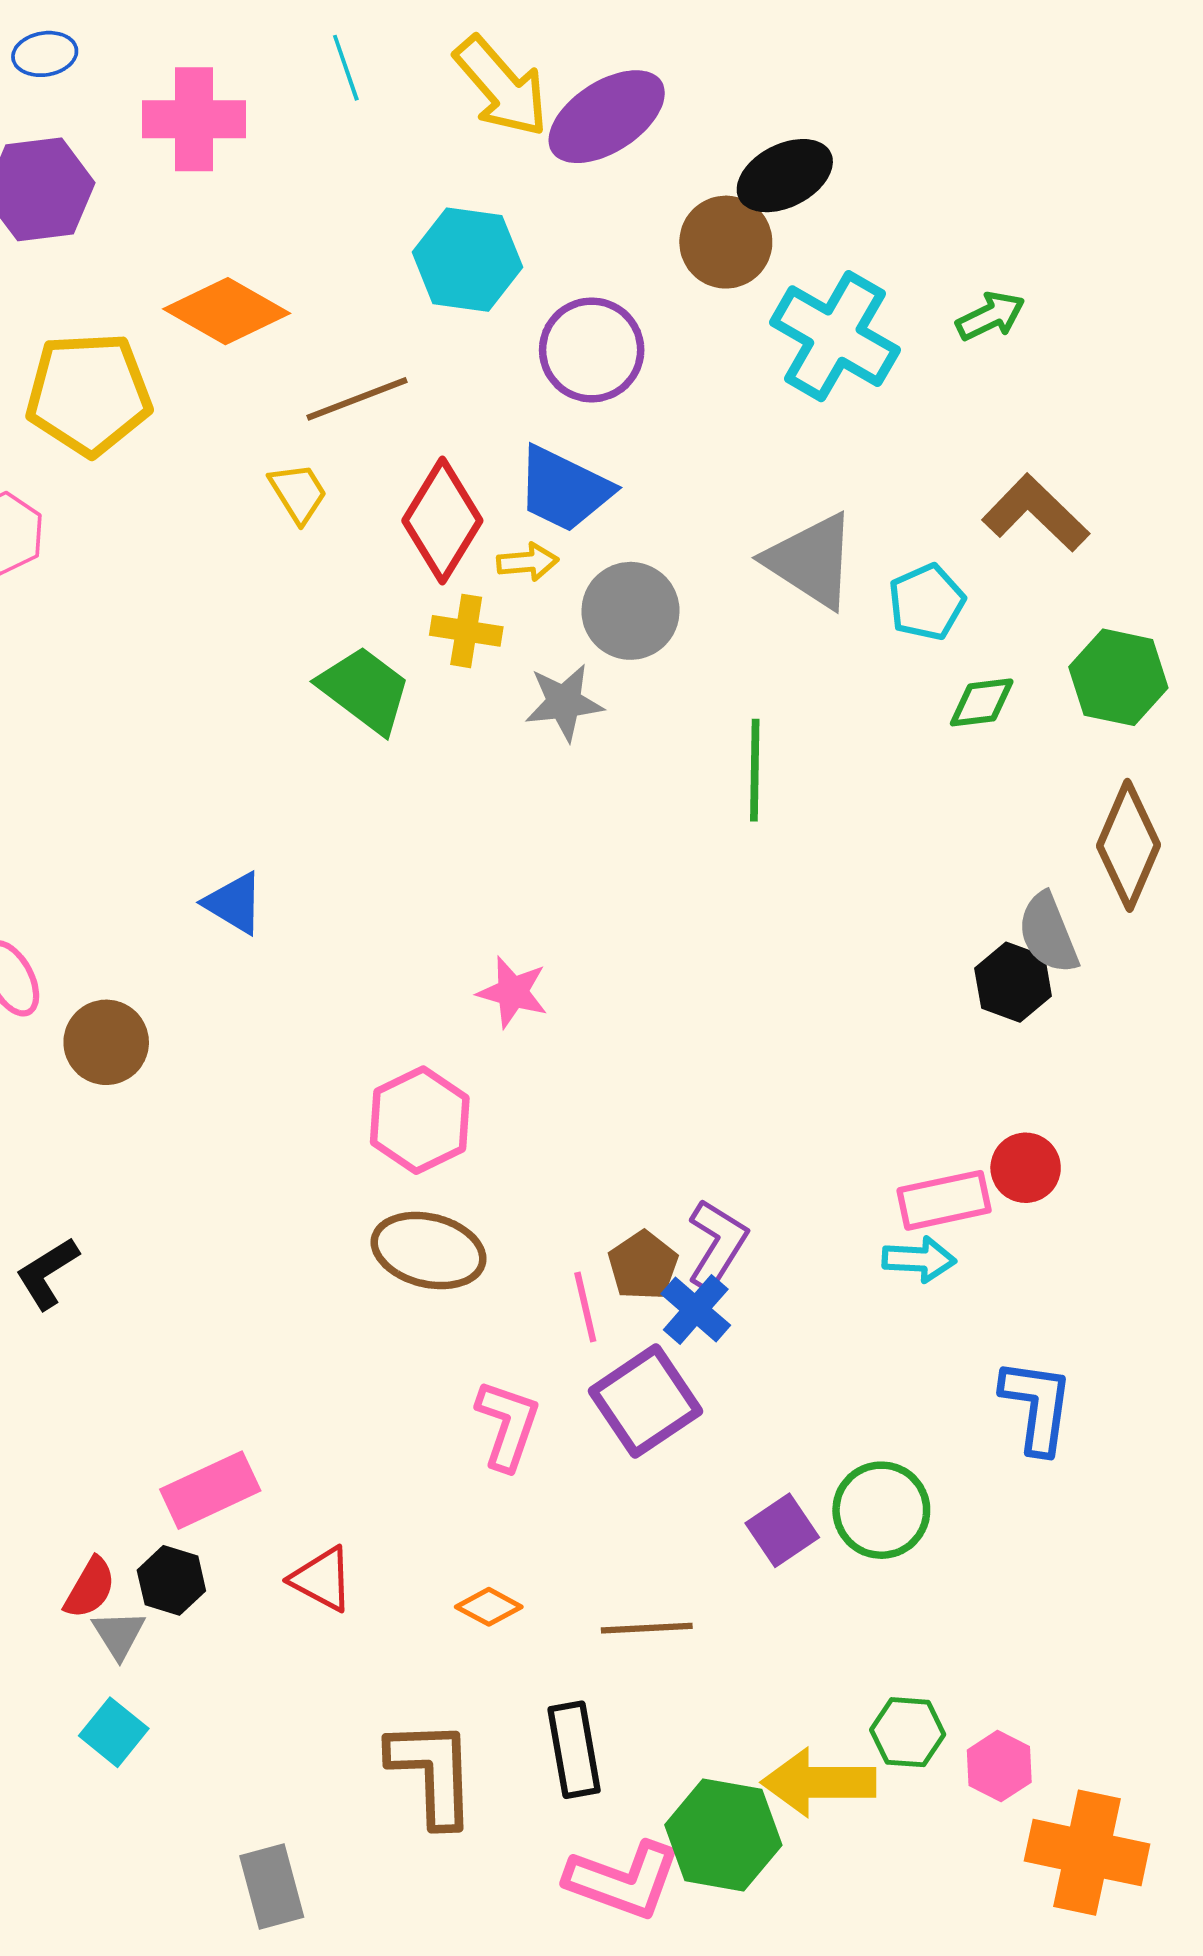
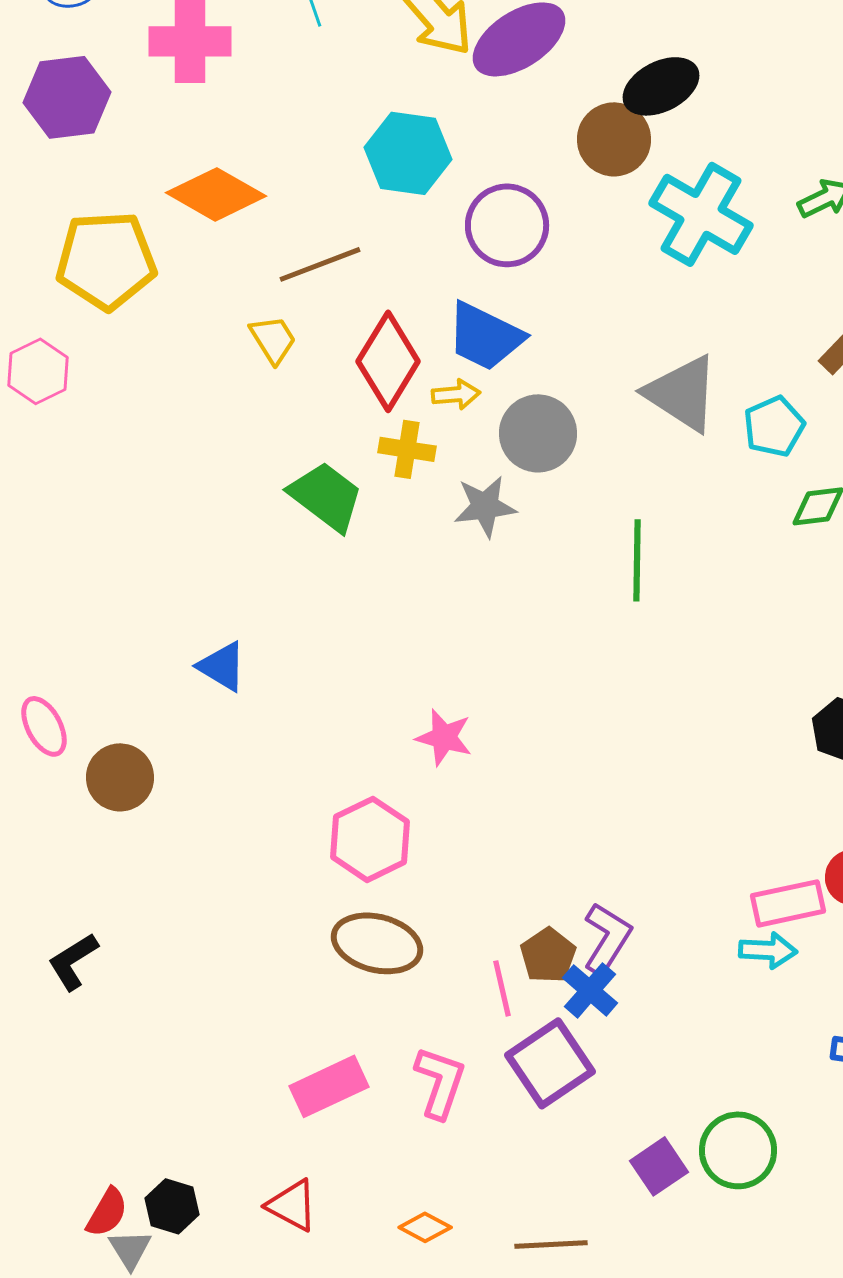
pink rectangle: (210, 1490) -> (329, 1086), moved

